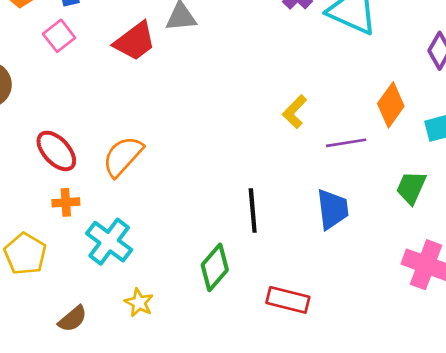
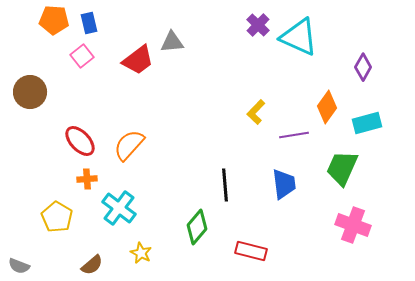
green trapezoid: (411, 187) -> (342, 168), size x1.4

